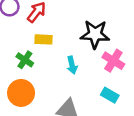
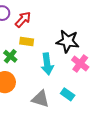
cyan arrow: (72, 65) -> (47, 64), size x1.5
cyan rectangle: (110, 95) -> (68, 94), moved

